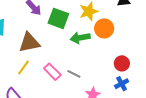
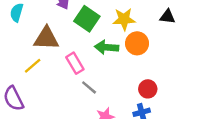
pink rectangle: (52, 72) -> (75, 63), moved

